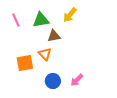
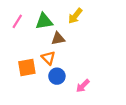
pink line: (16, 20) -> (17, 21), turned 56
blue circle: (53, 81) -> (57, 76), moved

